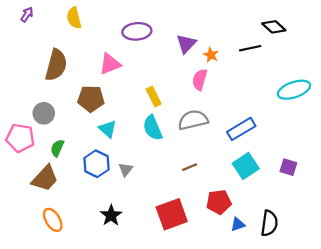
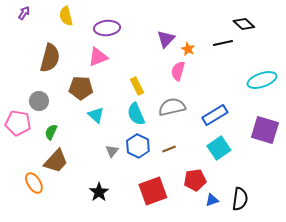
purple ellipse: (137, 31) -> (107, 28), moved
blue hexagon: (96, 164) -> (138, 146), moved
purple square: (288, 167) -> (265, 130), moved, size x1.8
brown trapezoid: (45, 178) -> (56, 161), moved
orange ellipse: (53, 220) -> (34, 183), moved

